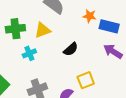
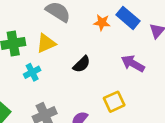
blue rectangle: (109, 26) -> (128, 18), moved, turned 30
yellow square: (86, 80) -> (114, 102), moved

